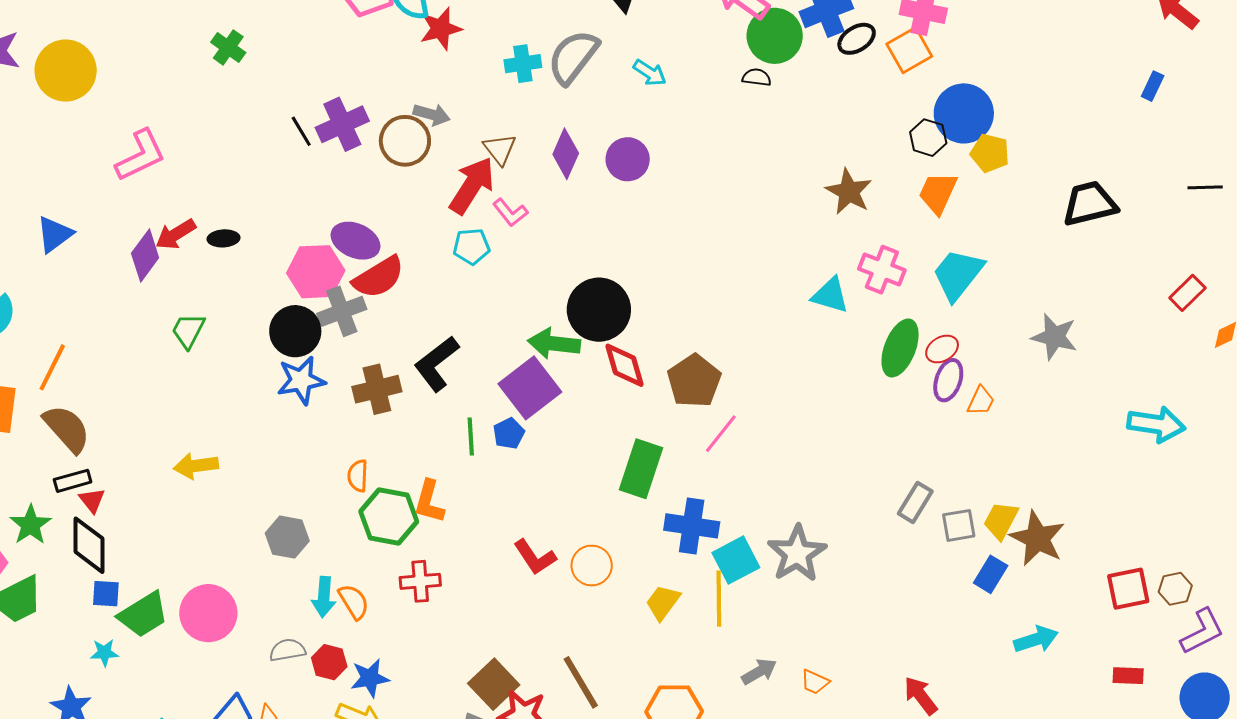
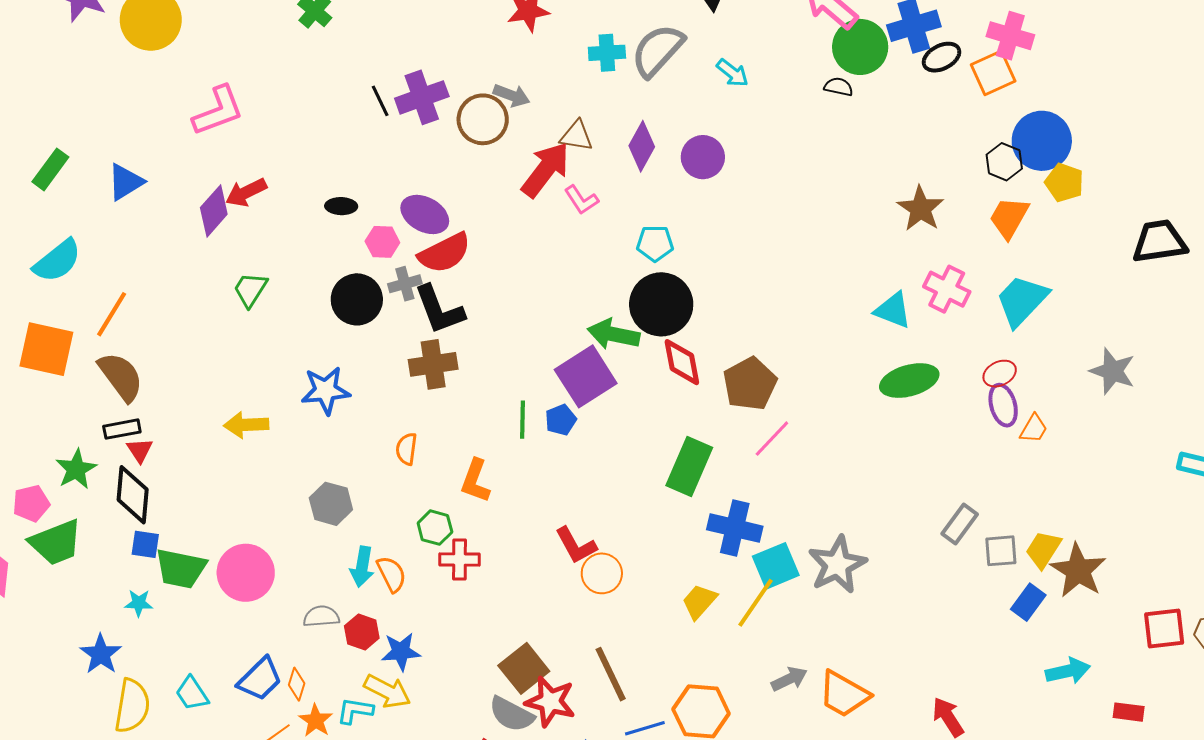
brown triangle: (500, 149) -> (576, 136), turned -48
black ellipse: (224, 238) -> (341, 206), moved
cyan pentagon: (471, 246) -> (655, 243), moved
pink hexagon: (316, 272) -> (382, 242), size x0.6
gray cross: (342, 311) -> (405, 284), size x0.7
green ellipse: (900, 348) -> (909, 381), moved, turned 48
black L-shape: (437, 364) -> (439, 310), moved, turned -78
blue star: (301, 380) -> (326, 391), moved
purple ellipse: (948, 380) -> (1003, 405), turned -39
green hexagon: (389, 517) -> (435, 528), moved, size x0.6
orange circle: (592, 566) -> (602, 573), moved
yellow line: (719, 599) -> (756, 603), turned 30
green trapezoid: (143, 615) -> (181, 568), turned 38
red rectangle: (1128, 676) -> (1129, 712), moved
orange trapezoid: (815, 682) -> (844, 694), size x1.8

